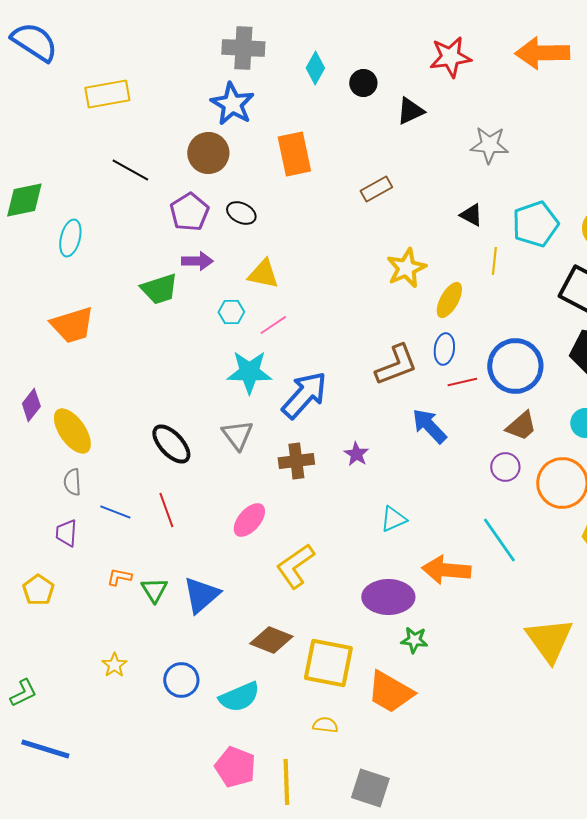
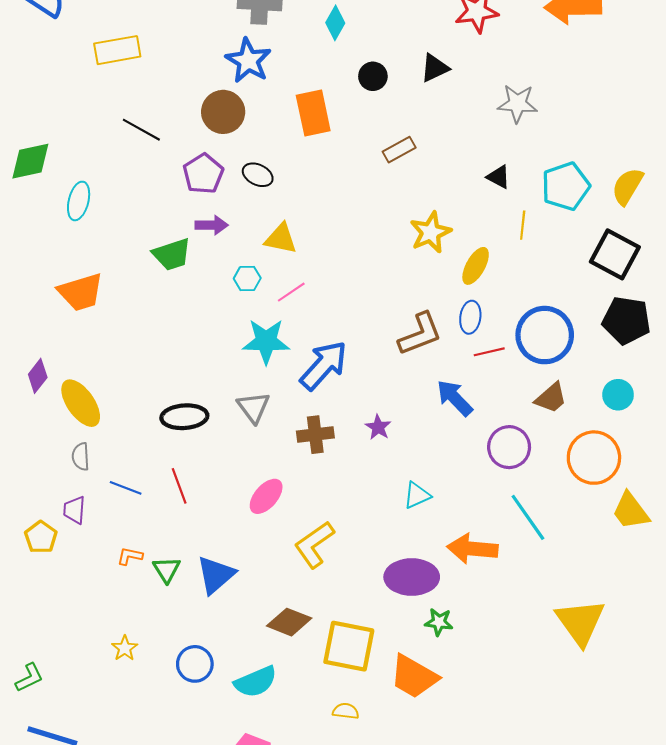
black circle: (363, 83) -> (373, 76), moved
black ellipse: (171, 444) -> (184, 417), turned -51
purple circle: (505, 467) -> (509, 447), moved, size x1.4
yellow pentagon: (38, 590) -> (41, 537), moved

